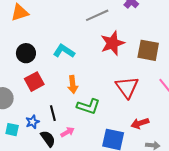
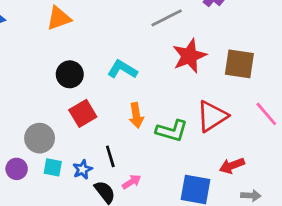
red triangle: (127, 87) -> (212, 116), turned 35
green L-shape: (88, 106) -> (172, 131), moved
cyan square: (12, 130) -> (53, 167), moved

